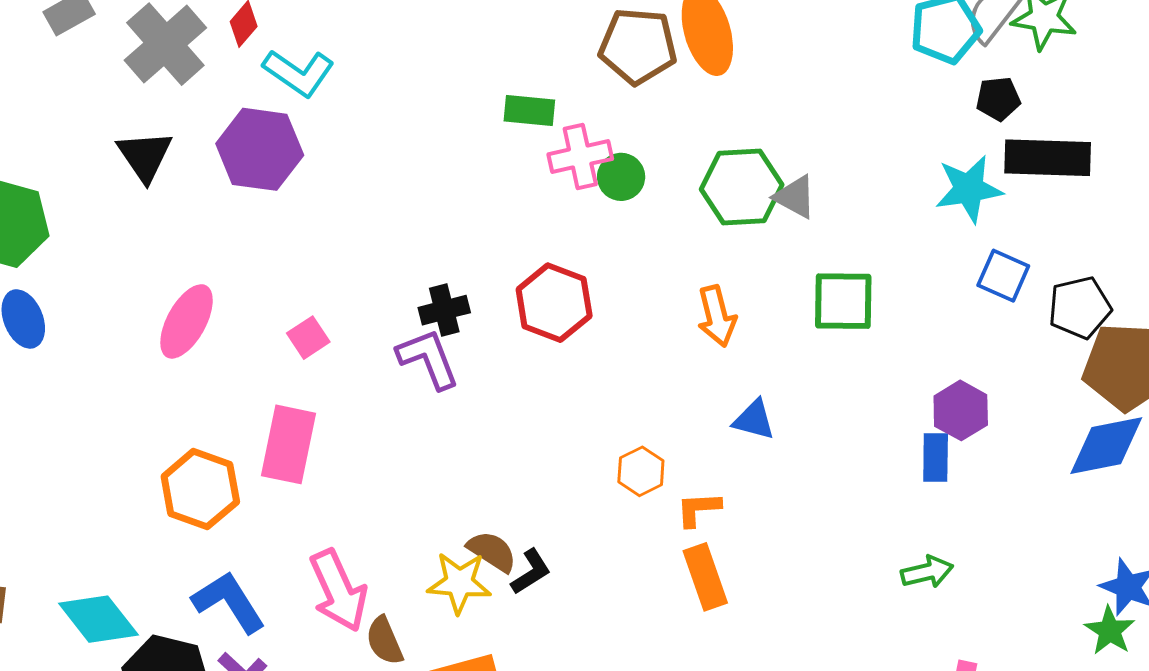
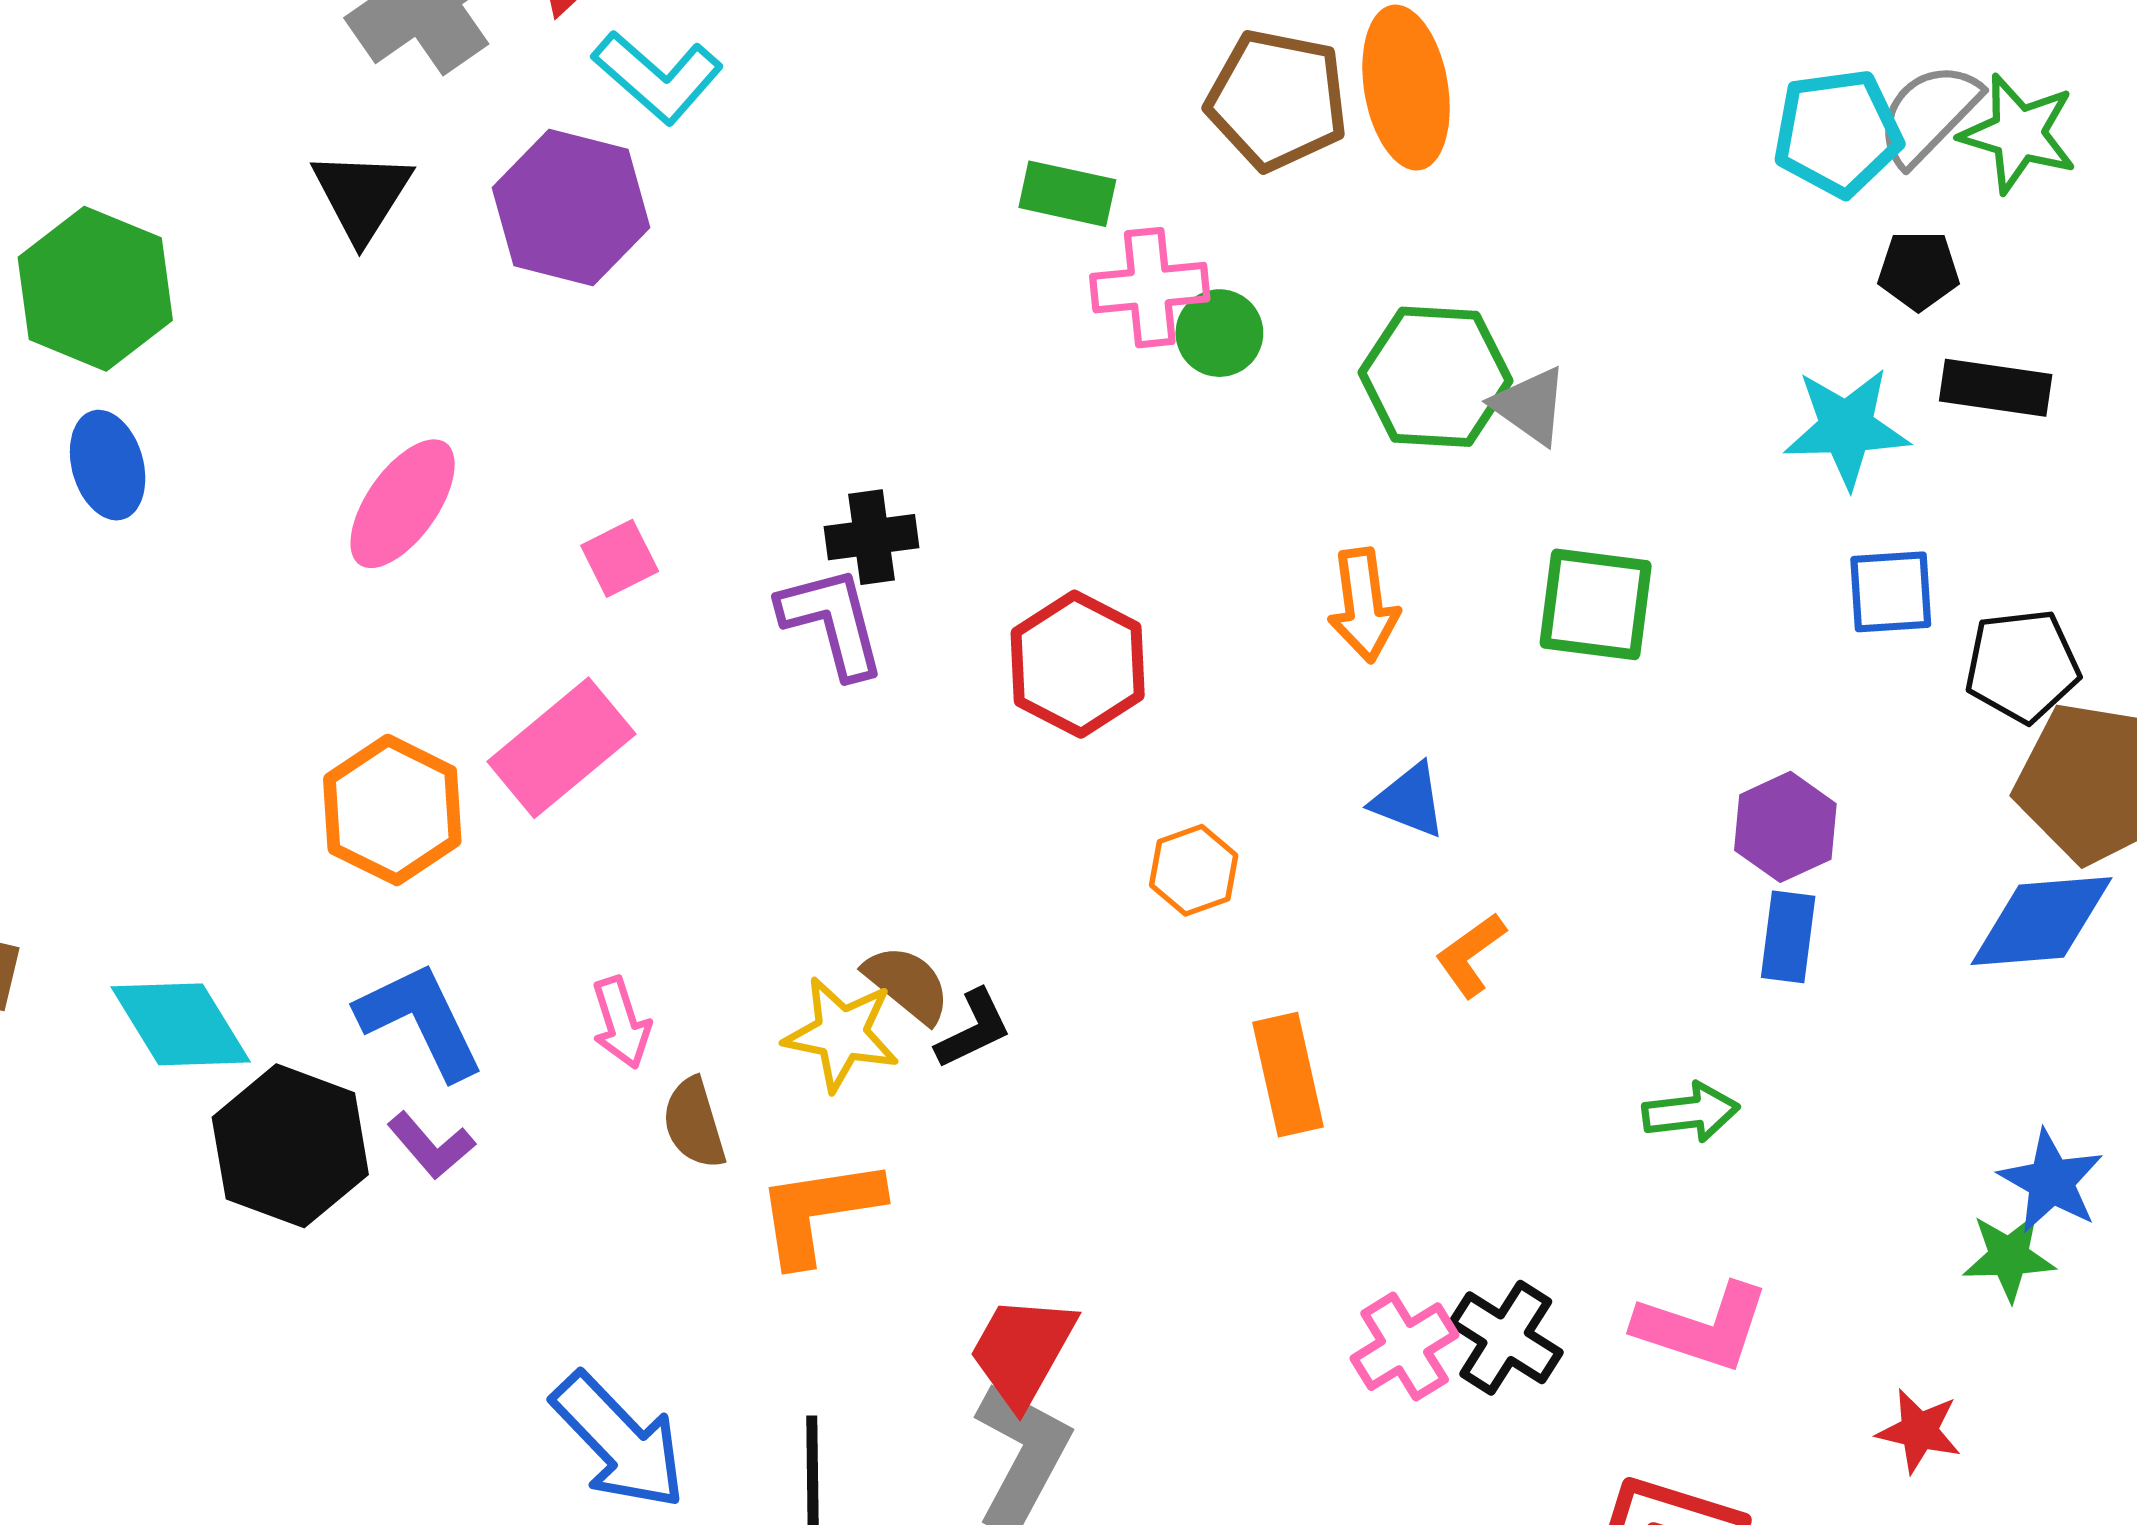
black rectangle: (1048, 158) -> (1996, 388), size x0.7
blue square: (1003, 276) -> (1891, 592), turned -34
red hexagon: (554, 303) -> (1078, 664), moved
pink rectangle: (289, 444) -> (561, 748), turned 32
blue rectangle: (936, 457) -> (1788, 937), moved
orange L-shape: (698, 509) -> (1471, 955), moved, turned -39
pink arrow: (338, 591) -> (621, 1023), size x0.6
green star: (1110, 631) -> (2009, 1257), turned 30

